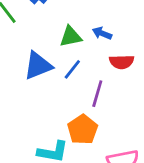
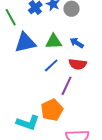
red semicircle: (122, 62) -> (78, 64), moved
blue triangle: (38, 66) -> (25, 42), moved

